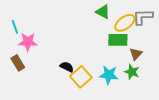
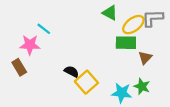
cyan line: (15, 27) -> (44, 29), moved, turned -32
green star: (132, 72) -> (142, 86), moved
cyan star: (109, 75) -> (122, 93), moved

